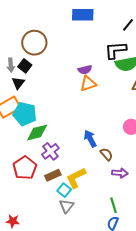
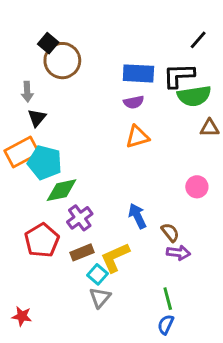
blue rectangle: (83, 15) -> (138, 73), moved
black square: (25, 66) -> (48, 43), moved
orange triangle: (88, 84) -> (137, 137), moved
blue arrow: (90, 139) -> (137, 216), moved
brown semicircle: (106, 154) -> (170, 232), moved

